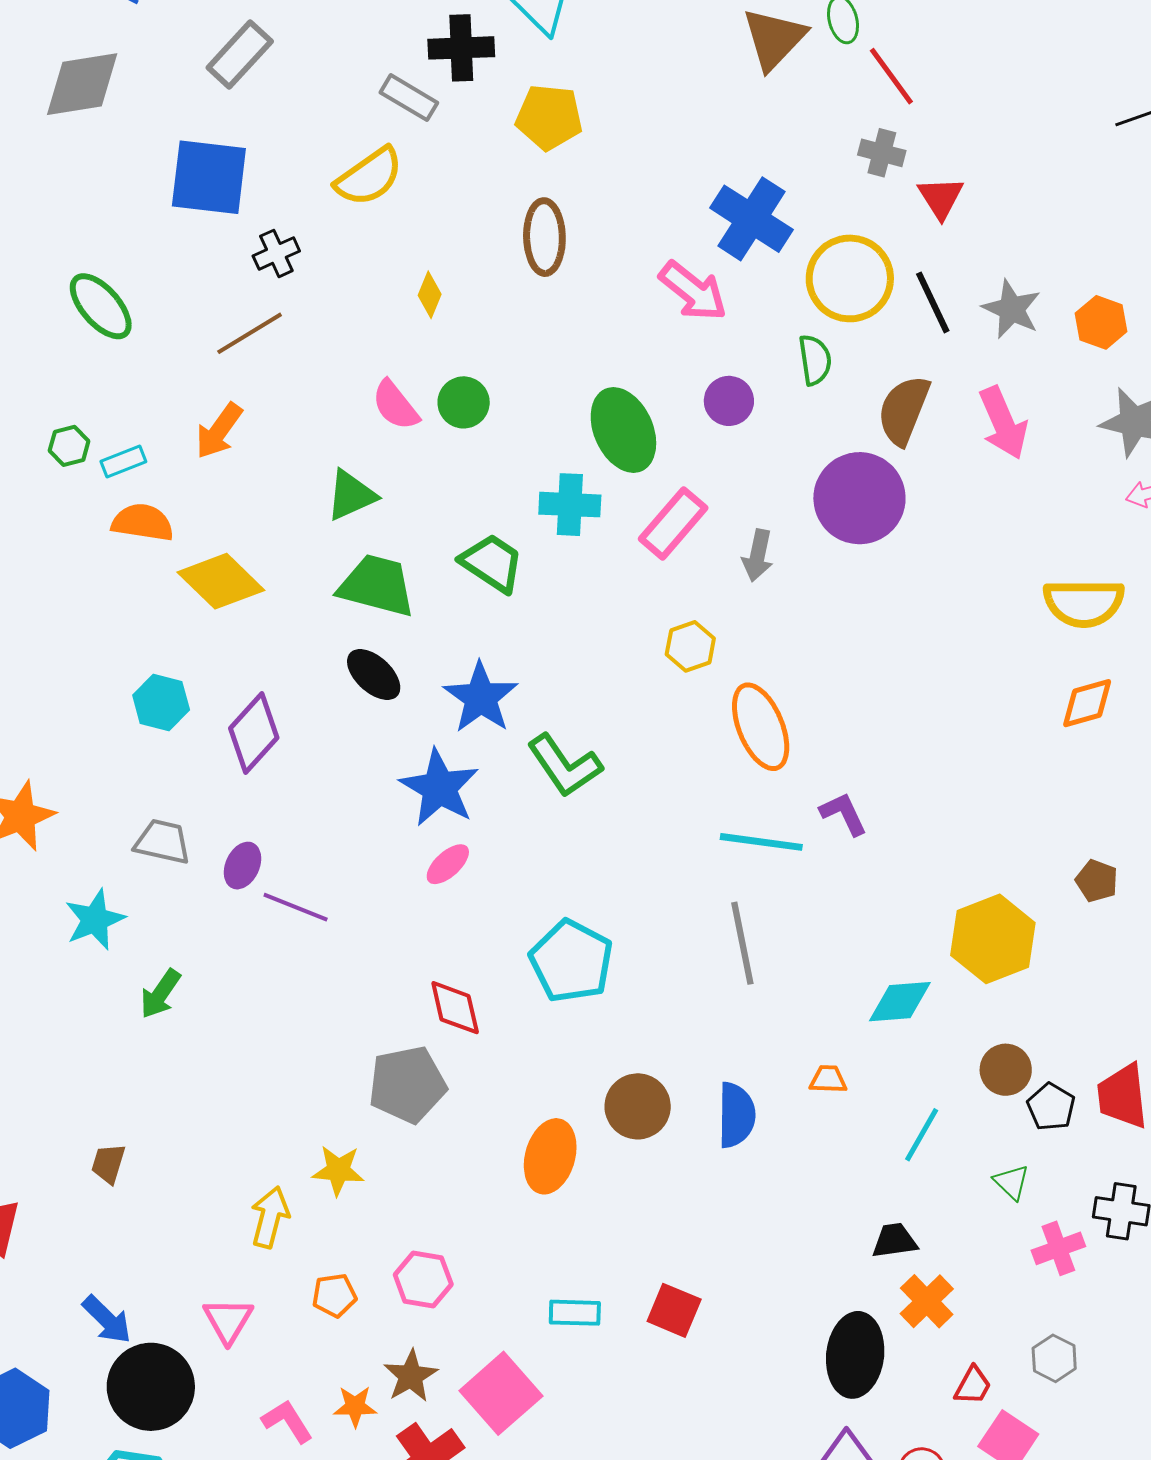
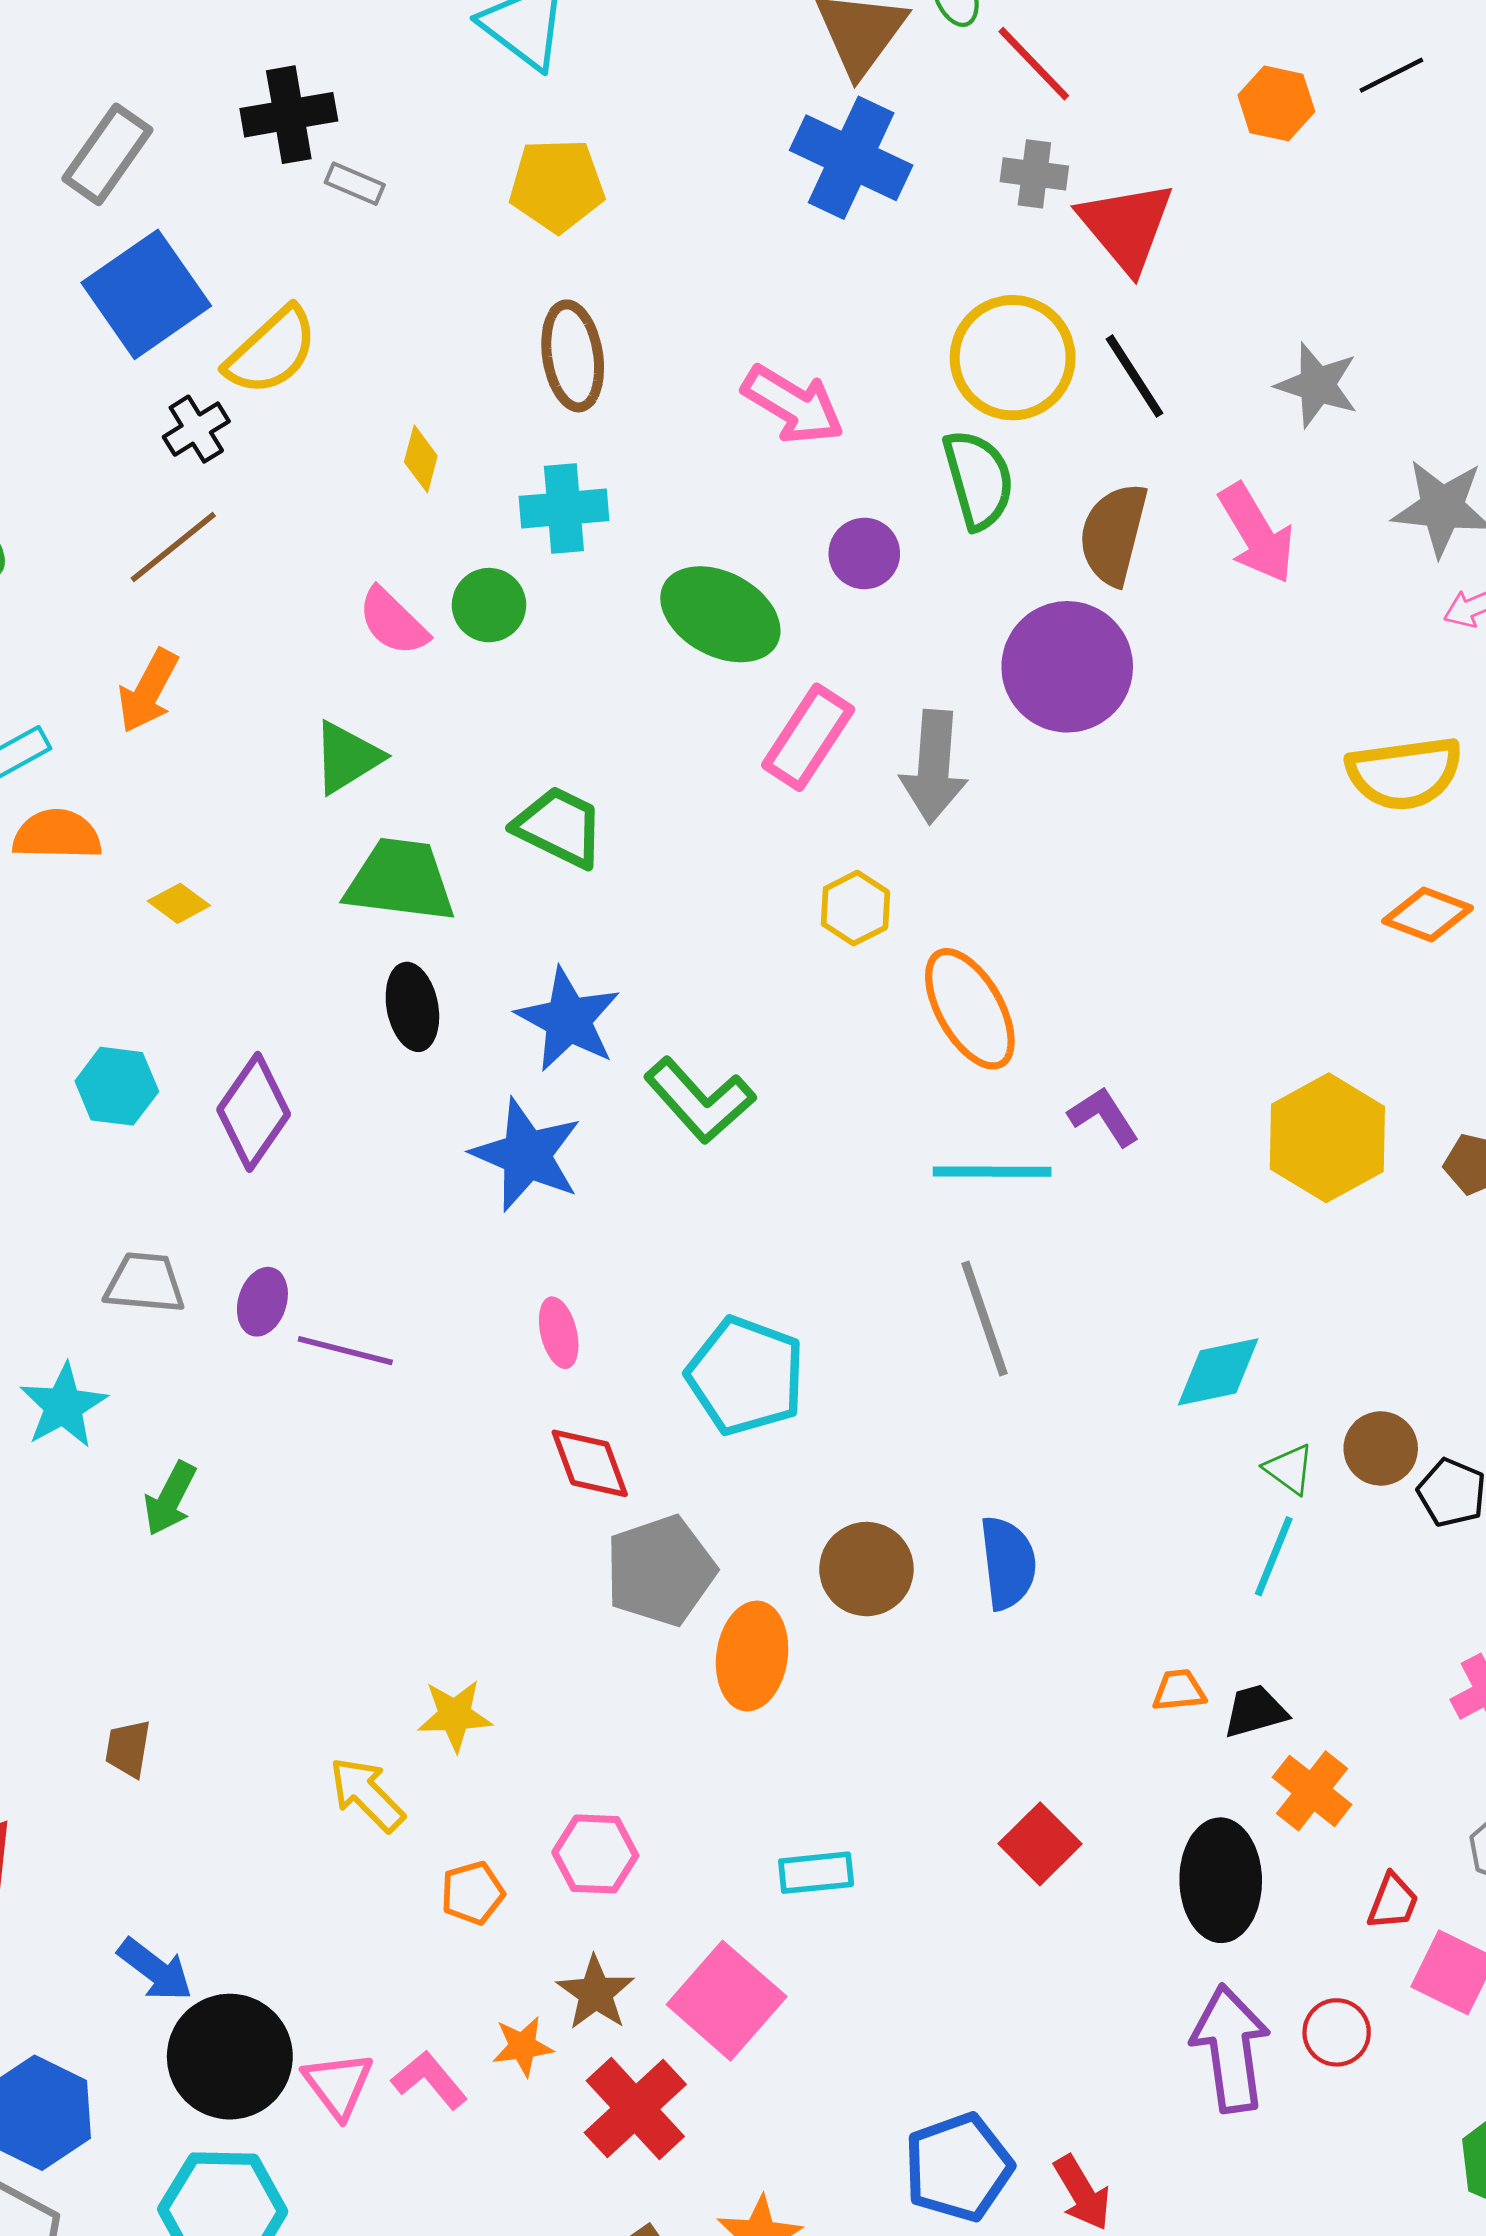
black cross: (461, 48) -> (289, 115), moved
gray rectangle: (409, 98) -> (355, 184), size x0.7
blue square: (209, 177) -> (146, 294), moved, turned -34
yellow semicircle: (369, 177) -> (271, 351), moved
red triangle: (941, 198) -> (1126, 226), size x1.5
blue cross: (752, 219) -> (851, 158), moved
gray star: (1012, 309) -> (1317, 385), moved
orange hexagon: (1101, 322) -> (1276, 103), moved
green semicircle: (815, 360) -> (978, 479), size x1.4
green ellipse: (623, 430) -> (720, 614), turned -30
cyan cross: (570, 505) -> (564, 508), moved
gray arrow: (758, 555) -> (934, 767), size x1.5
yellow diamond: (221, 581) -> (179, 903), size x0.5
black ellipse: (374, 674) -> (412, 1007), turned 44
orange diamond: (1087, 703) -> (1428, 914), turned 44
pink ellipse: (448, 864) -> (559, 1333), moved, turned -54
yellow hexagon: (993, 939) -> (1327, 1138), moved
orange trapezoid: (828, 1079) -> (1179, 1690), moved
gray pentagon: (407, 1085) -> (660, 1571), moved
green triangle: (1011, 1182) -> (1289, 1469), moved
yellow arrow: (270, 1217) -> (367, 1794), turned -52
red square: (674, 1310) -> (1040, 1844), moved, turned 30
pink triangle: (228, 1320) -> (338, 2085), moved

